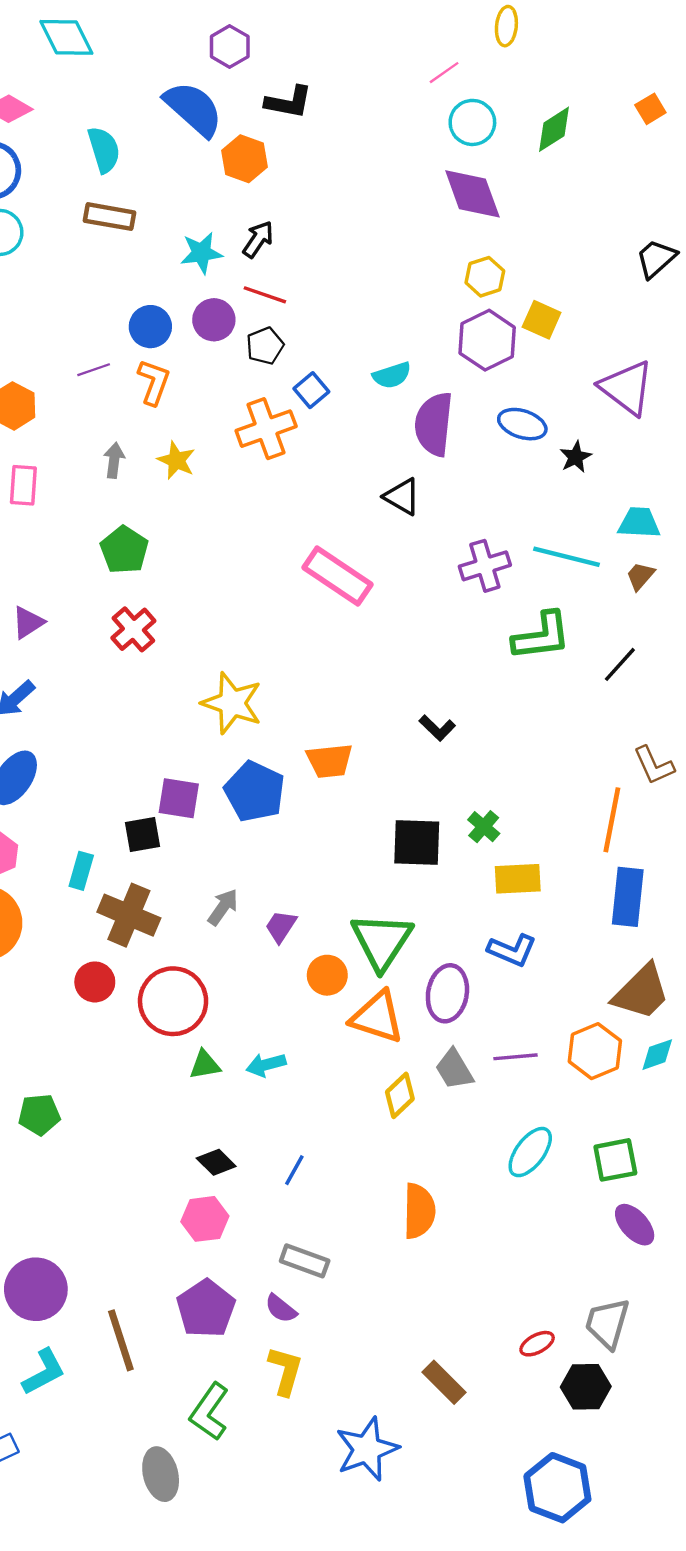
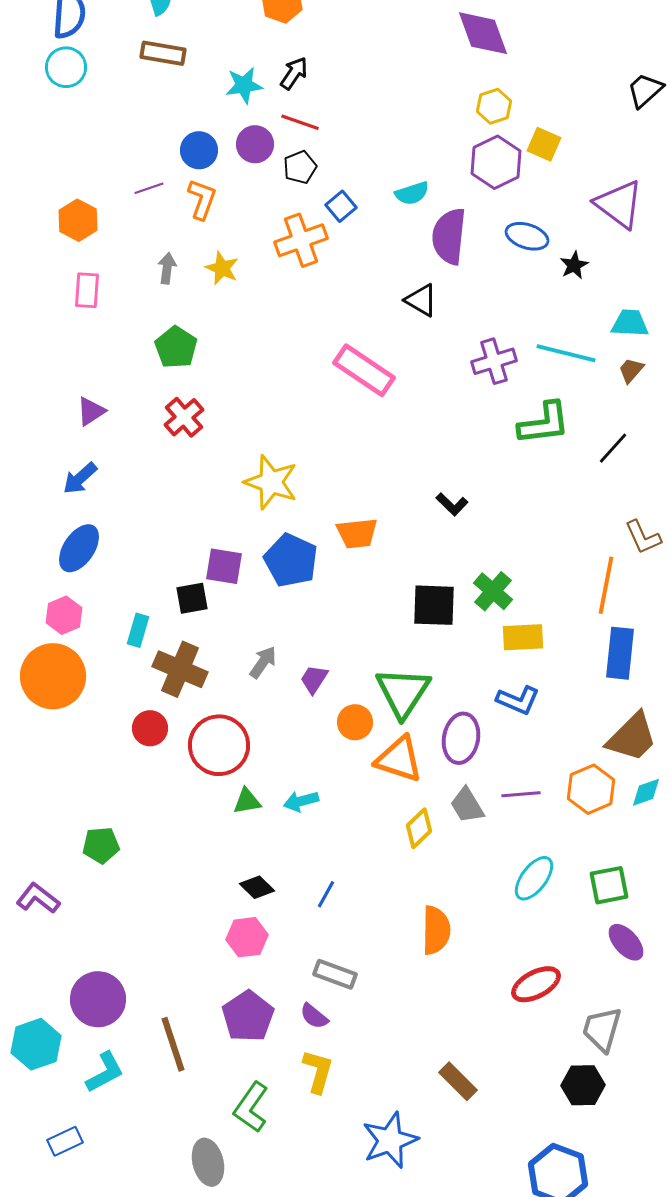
green cross: (484, 827) -> (493, 591), size x1.4
red ellipse: (537, 1344) -> (536, 984), moved, size x1.6

